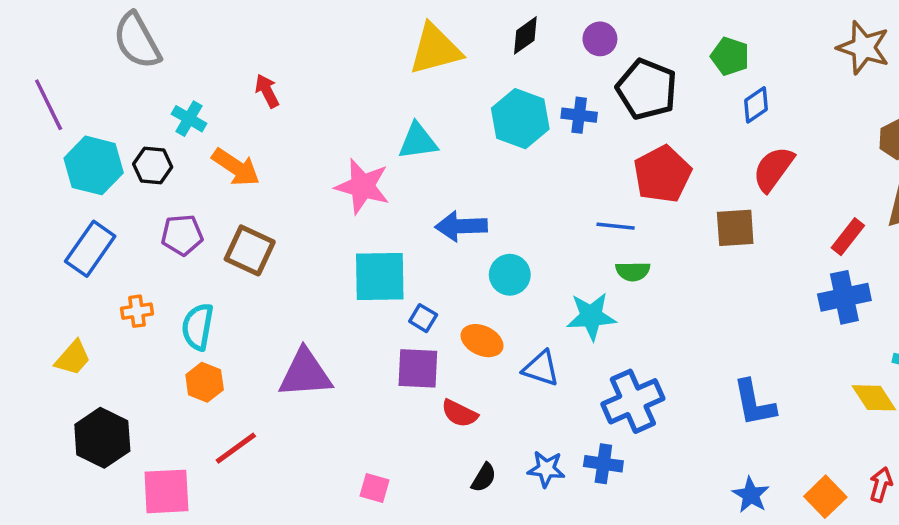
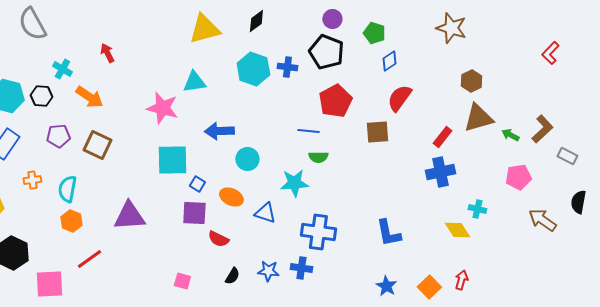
purple circle: (600, 39) -> (332, 19), moved
blue cross: (633, 401) -> (318, 232), turned 32
pink square: (375, 488) -> (182, 281), moved

